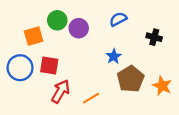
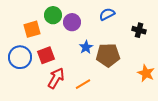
blue star: (114, 56) -> (86, 47), moved
red square: (49, 65) -> (46, 55), turned -30
brown pentagon: (131, 79) -> (108, 55), moved, turned 30

